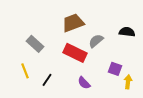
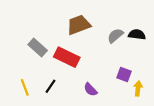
gray semicircle: (96, 41) -> (115, 36), moved
red rectangle: (75, 53) -> (67, 57), moved
yellow line: (25, 71) -> (25, 87), moved

